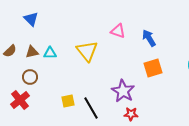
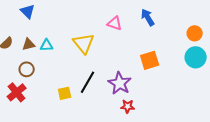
blue arrow: (149, 38) -> (148, 17), moved
black line: (91, 108) -> (88, 82), moved, turned 60

